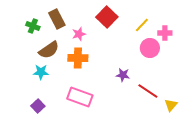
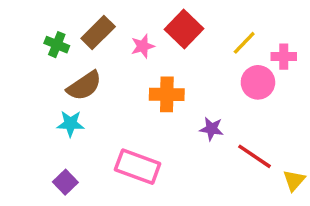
brown rectangle: (57, 19) -> (98, 32), turned 72
pink star: (79, 34) -> (143, 46), moved
orange cross: (78, 58) -> (167, 94), moved

